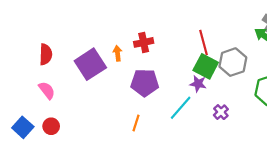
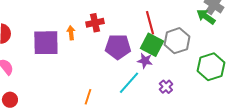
purple square: (90, 64) -> (46, 43), turned 32
purple pentagon: (145, 83) -> (118, 47), moved

